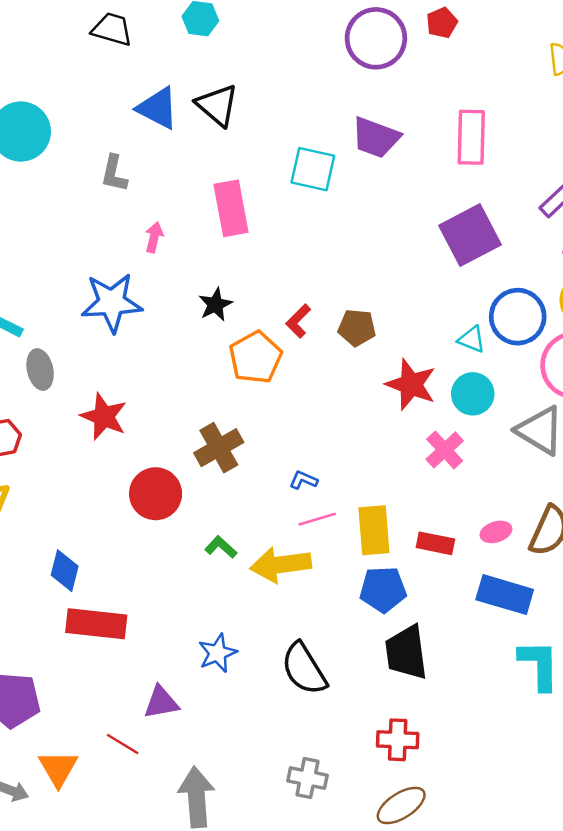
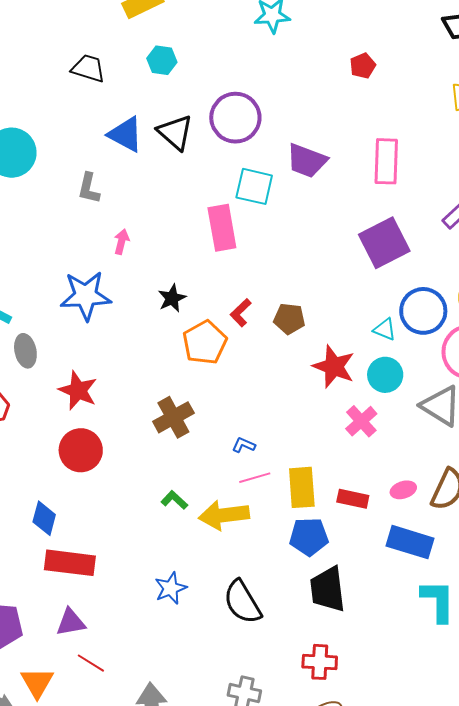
purple circle: (376, 38) -> (235, 118), moved
pink rectangle: (231, 208) -> (222, 228), moved
red circle: (156, 494) -> (81, 450), moved
purple triangle: (161, 702) -> (71, 622), moved

